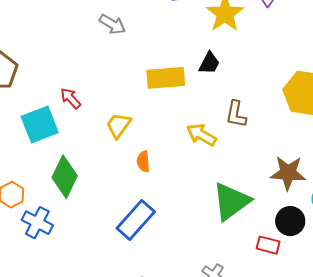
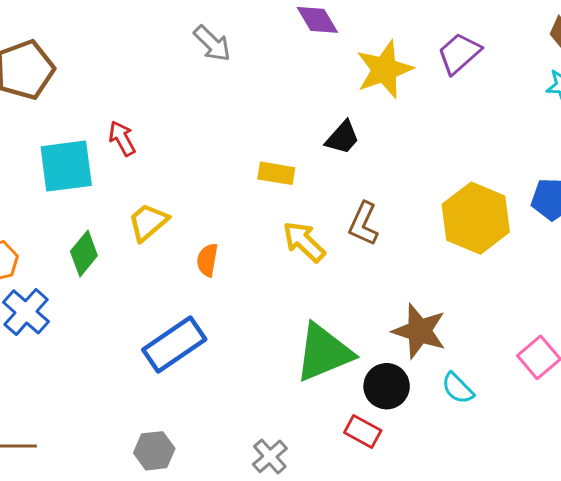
yellow rectangle: (166, 78) -> (276, 173), moved, size x0.6
yellow trapezoid: (118, 125) -> (148, 222), moved
green diamond: (65, 177) -> (84, 253), size x0.7
black circle: (290, 221) -> (387, 386), moved

